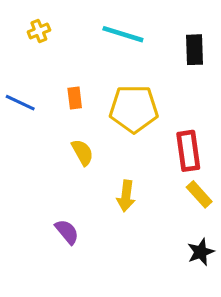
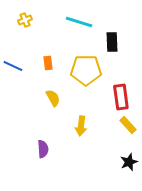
black rectangle: (194, 50) -> (112, 42), moved
purple semicircle: (67, 232) -> (43, 149), turned 36

